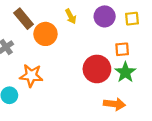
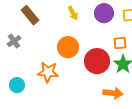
orange circle: (45, 34) -> (68, 47), moved
orange star: (31, 76) -> (48, 72), moved

